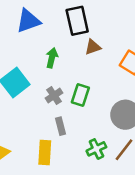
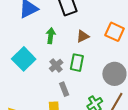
brown triangle: (93, 47) -> (83, 36), moved

